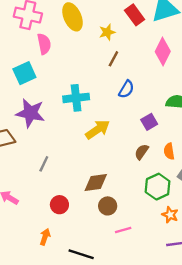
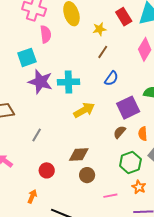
purple star: (30, 113) -> (40, 82), moved
purple square: (149, 122) -> (128, 108), size x1.6
pink line: (123, 230) -> (110, 196), moved

